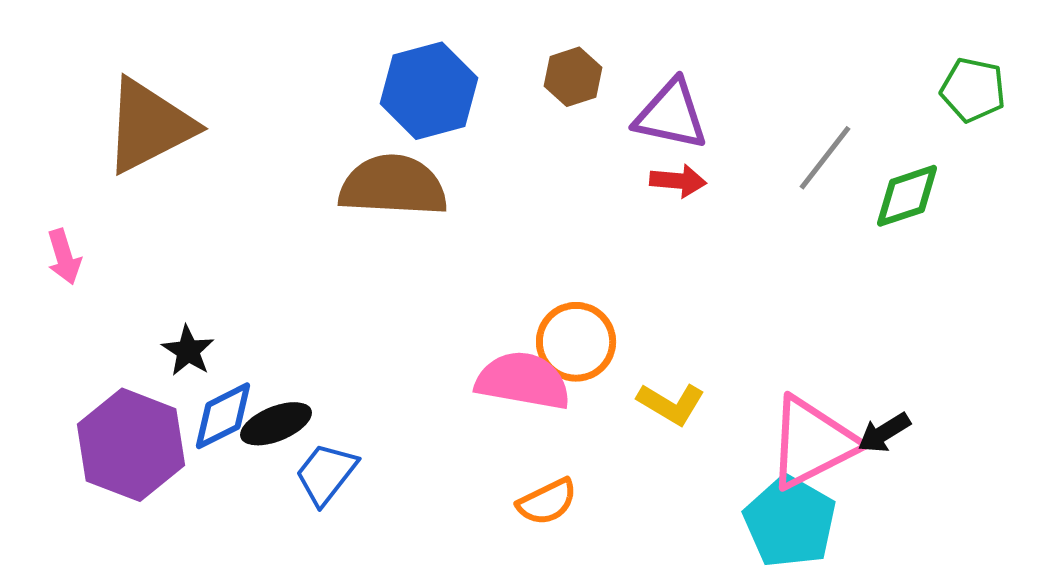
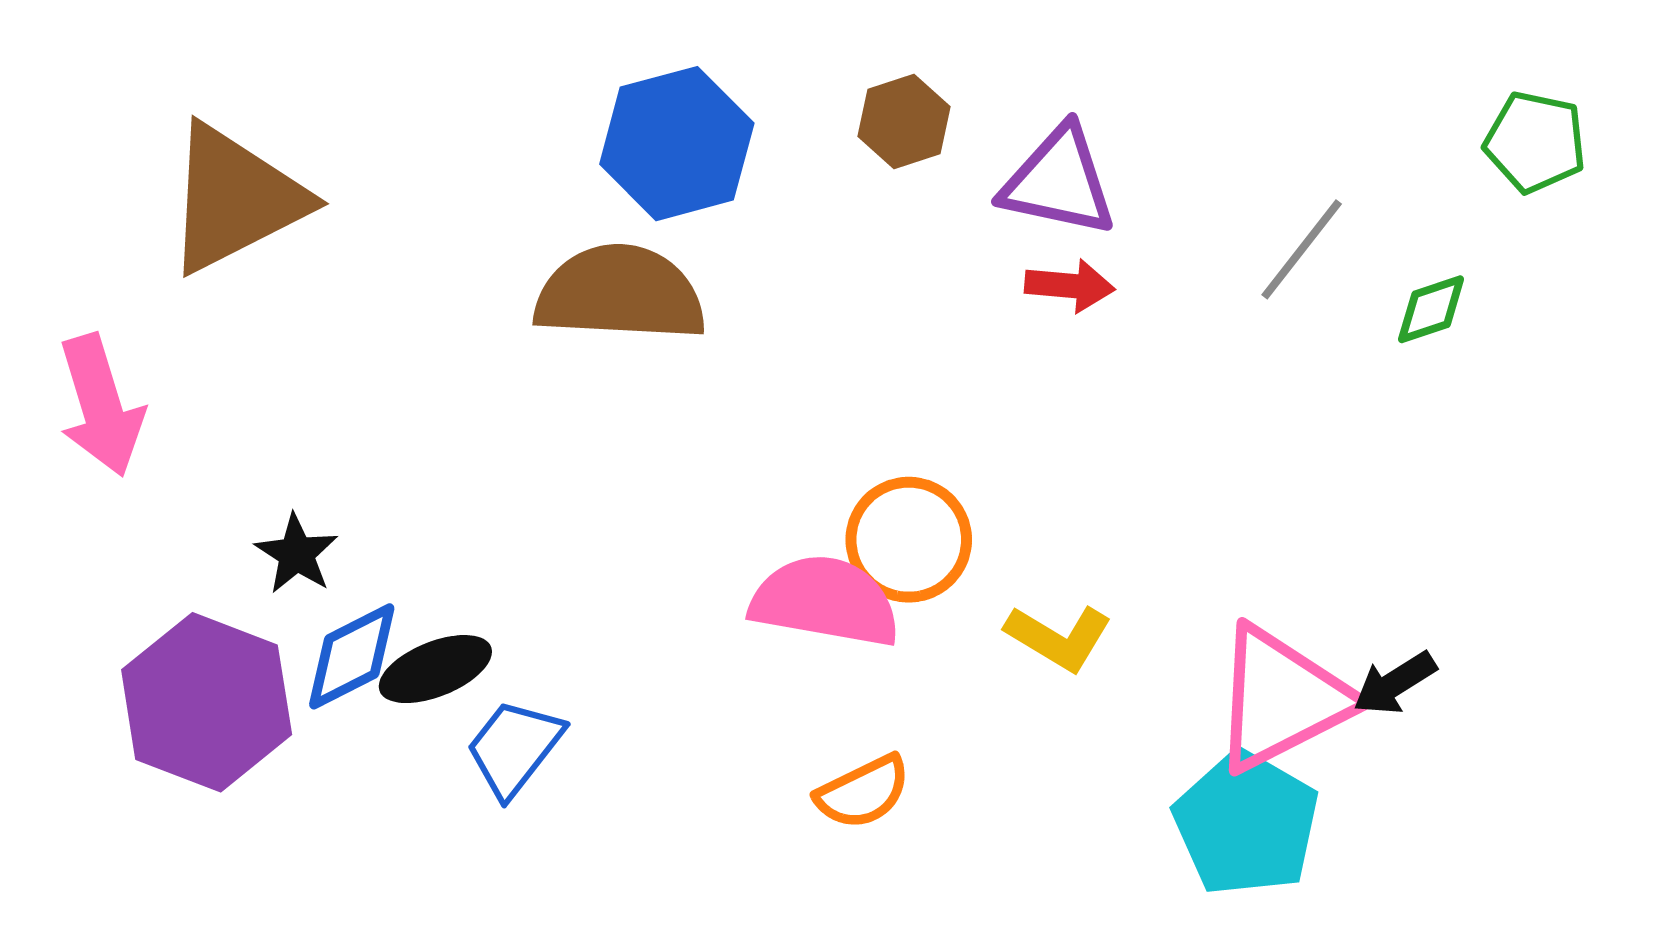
green diamond: (907, 196) -> (1431, 309), size x0.7
pink arrow: (64, 257) -> (101, 406), size x1.6

